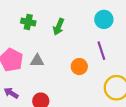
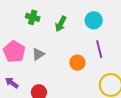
cyan circle: (104, 19) -> (94, 20), moved
gray triangle: (37, 61) -> (38, 54), turned -40

